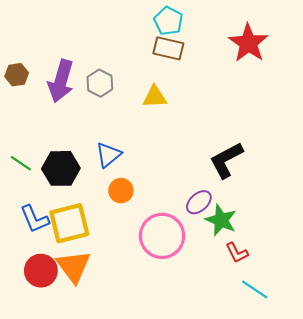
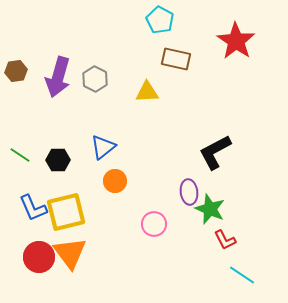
brown rectangle: (168, 48) -> (176, 59), moved
black hexagon: (61, 168) -> (58, 160), size x0.7
purple ellipse: (199, 202) -> (189, 192), turned -55
pink circle: (162, 236) -> (154, 224), size x0.6

